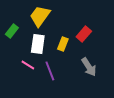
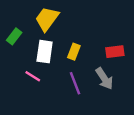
red rectangle: (84, 34) -> (115, 52), moved, turned 42
purple line: (50, 71) -> (75, 83), moved

